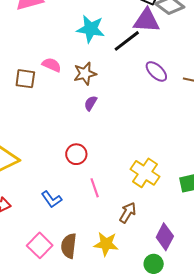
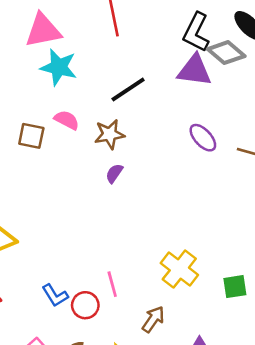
cyan star: (91, 29) -> (59, 67), moved
black line: (127, 41) -> (128, 89), moved
red circle: (76, 154) -> (85, 305), moved

